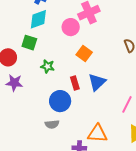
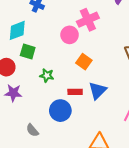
cyan diamond: (38, 19) -> (17, 30), moved
red rectangle: (75, 83) -> (75, 92), turned -72
gray semicircle: (52, 124) -> (32, 130), moved, turned 56

